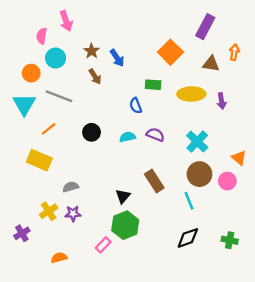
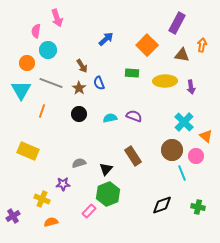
brown star: (92, 51) -> (79, 88), moved
blue arrow: (117, 58) -> (106, 39), moved, turned -98
blue semicircle: (136, 106) -> (99, 83), moved
orange line: (49, 129) -> (42, 111), turned -32
cyan cross: (197, 142) -> (184, 122), moved
yellow rectangle: (39, 160) -> (28, 151), moved
gray semicircle: (71, 187) -> (79, 163), moved
cyan line: (189, 201) -> (182, 173), moved
yellow cross: (49, 211) -> (42, 199), moved, turned -35
purple cross: (22, 233) -> (13, 216), moved

